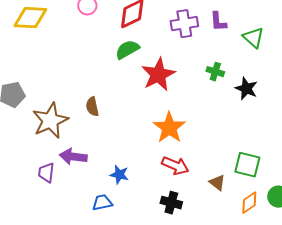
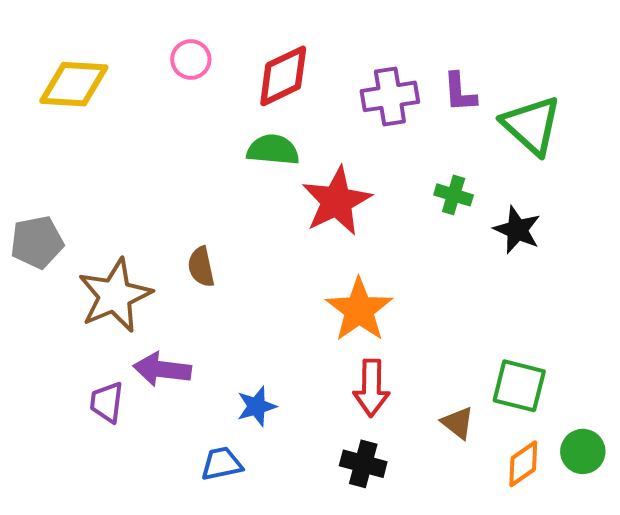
green triangle: (253, 38) -> (532, 125), size x1.4
green semicircle: (127, 50) -> (273, 150), turned 35
red arrow: (175, 166) -> (371, 388), turned 68
blue star: (119, 175) -> (257, 406), turned -30

